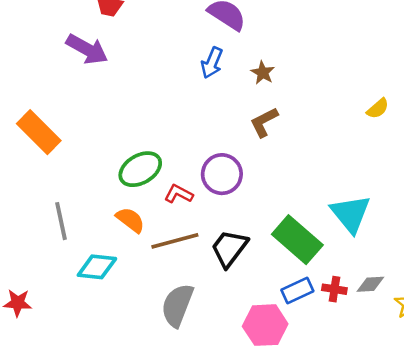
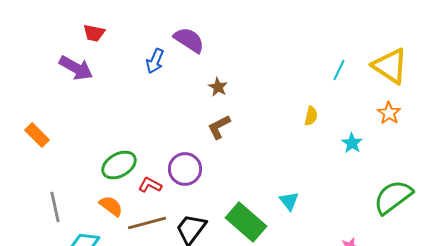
blue arrow: (212, 63) -> (155, 61), moved
yellow semicircle: (378, 109) -> (311, 116), turned -36
orange rectangle: (39, 132) -> (37, 135), size x0.7
cyan triangle: (351, 214) -> (289, 201), size x0.6

